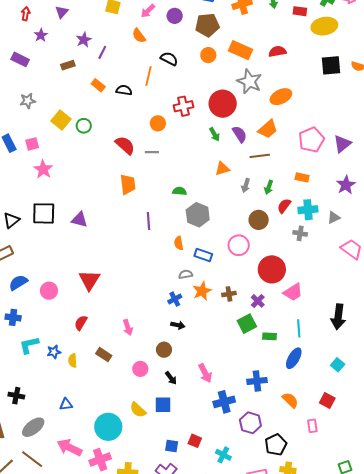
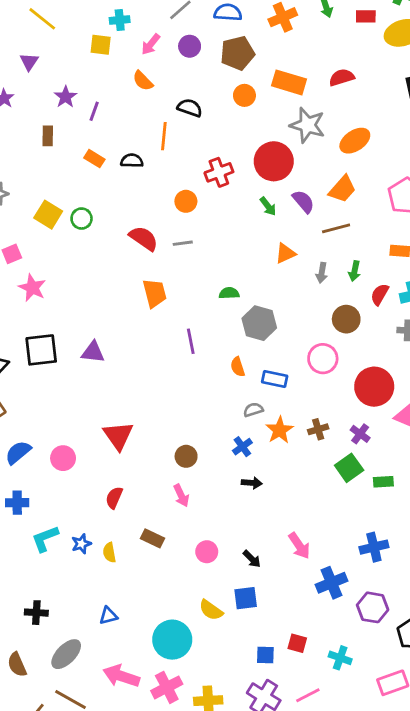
brown rectangle: (68, 65) -> (48, 136), turned -64
brown circle: (164, 350) -> (186, 456), moved

